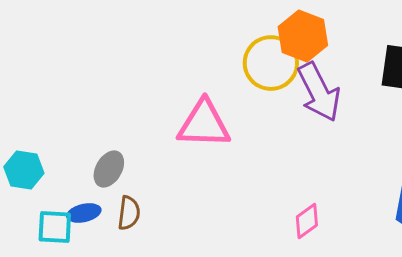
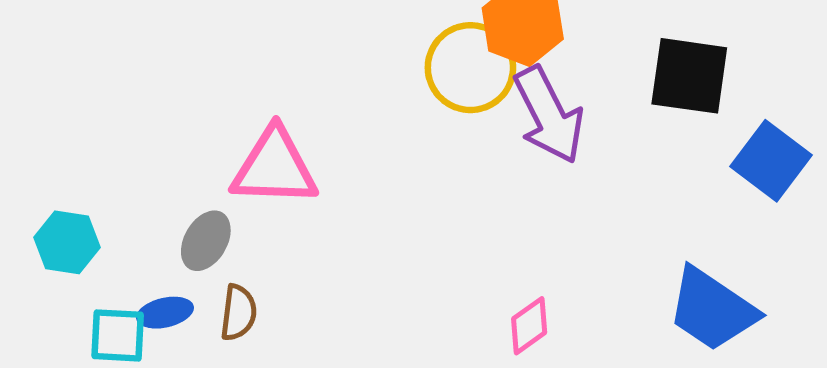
pink triangle: (204, 124) -> (274, 167), moved

